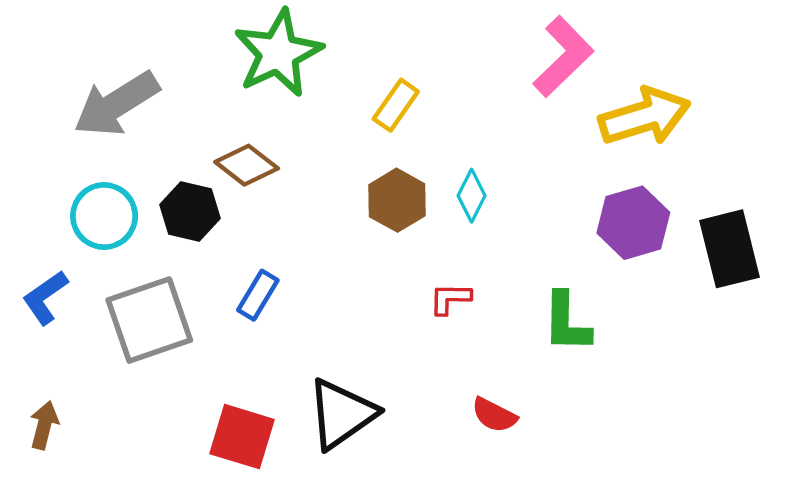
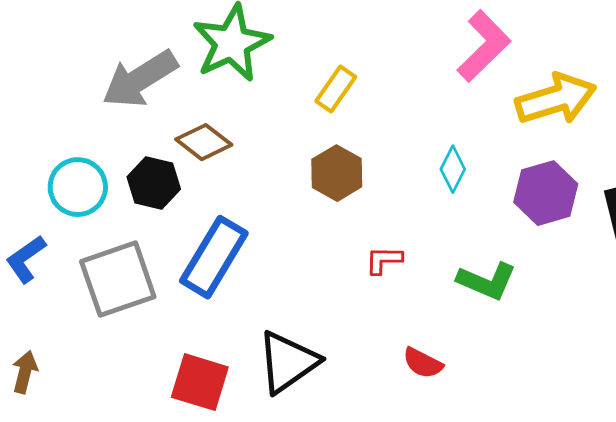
gray arrow: (116, 104) -> (140, 79), moved
cyan diamond: (472, 196) -> (453, 169), moved
blue rectangle: (258, 295) -> (214, 257), size x1.8
green L-shape: (567, 322) -> (487, 281), turned -68

